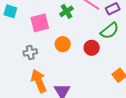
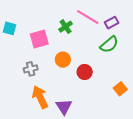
red circle: (92, 48) -> (85, 72), moved

